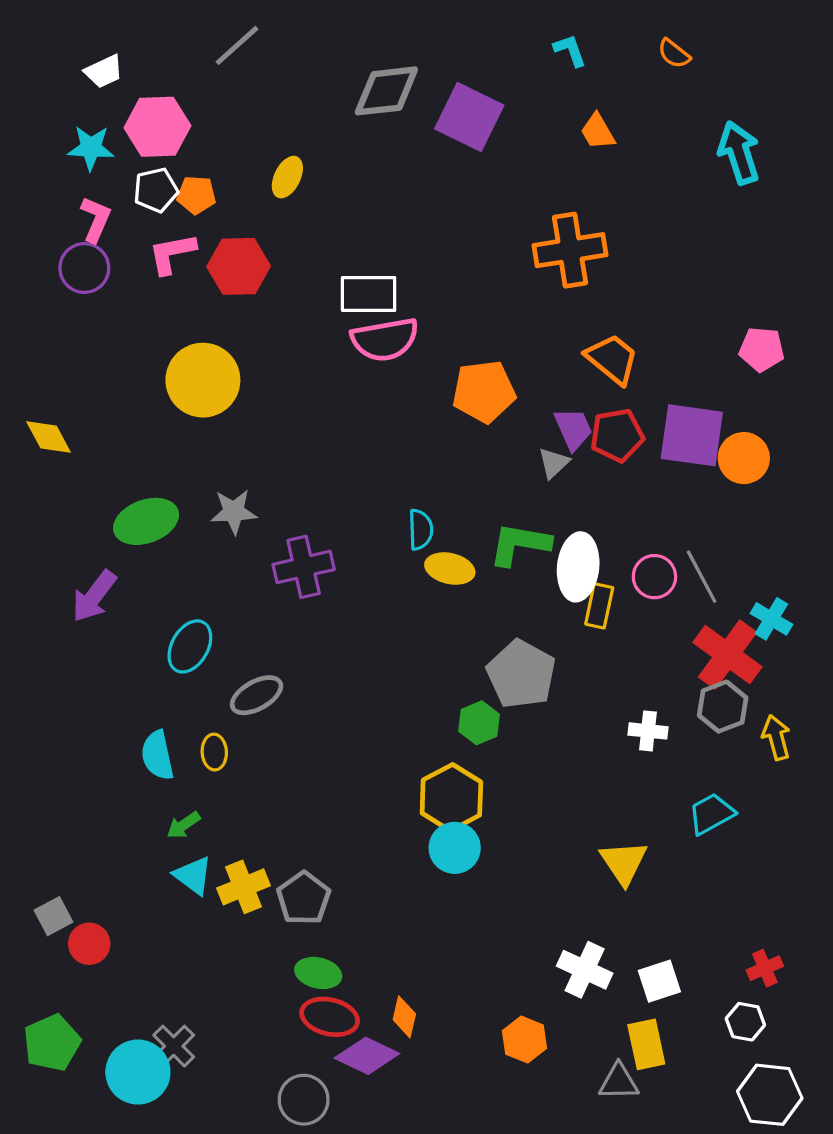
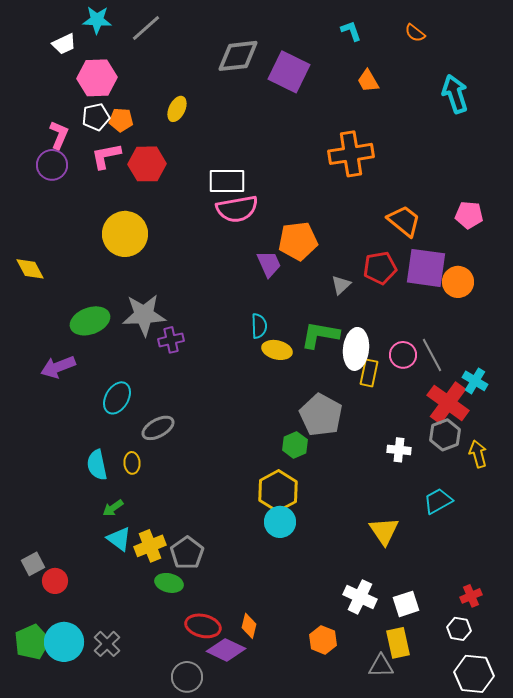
cyan star: (91, 148) -> (97, 20), moved
orange trapezoid: (612, 359) -> (404, 221), moved
purple trapezoid: (573, 429) -> (269, 264), moved
gray star: (234, 512) -> (144, 315), size x1.5
purple cross: (304, 567) -> (171, 340), moved, size x0.7
purple arrow: (94, 596) -> (58, 367), turned 32
green ellipse: (318, 973) -> (169, 583), moved
cyan circle: (138, 1072) -> (64, 642), moved

